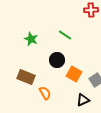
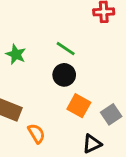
black circle: (57, 60) -> (64, 75), moved

